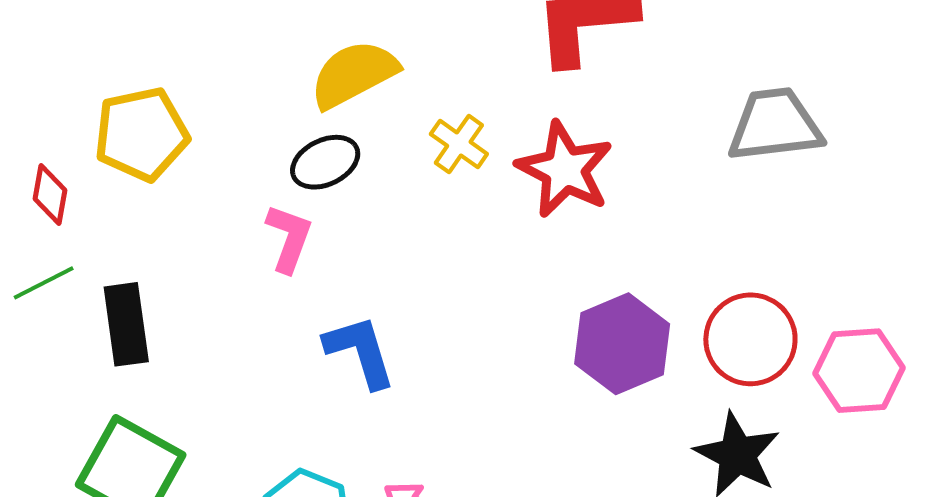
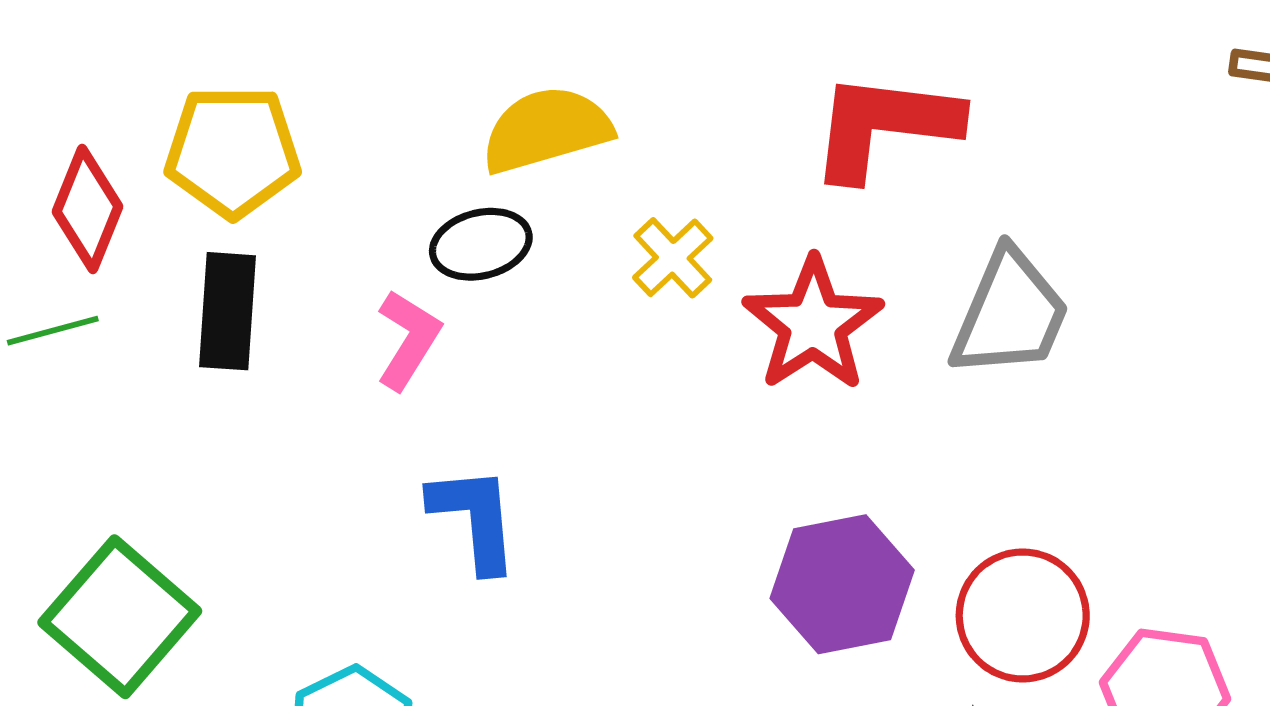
gray trapezoid: (775, 125) -> (1010, 314), moved, turned 108
red diamond: (50, 194) -> (87, 209), size x1.4
black rectangle: (126, 324) -> (228, 311), moved

